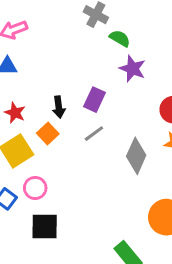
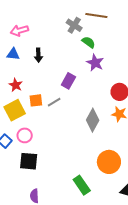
black arrow: (59, 107) -> (38, 55), moved
orange square: (48, 134) -> (36, 100), turned 32
gray line: (94, 134) -> (54, 102), moved

